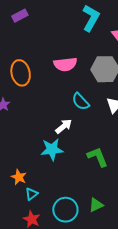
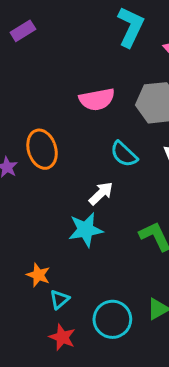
orange ellipse: (21, 73) -> (42, 149), moved

